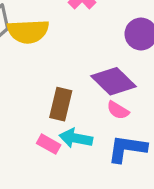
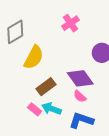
yellow semicircle: (28, 31) -> (34, 57), moved, turned -70
brown rectangle: (61, 104) -> (46, 87), turned 30

